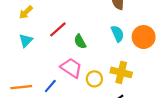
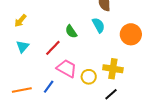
red line: (58, 29) -> (53, 48), moved
cyan semicircle: (118, 34) -> (98, 25), moved
green semicircle: (80, 42) -> (71, 32), moved

